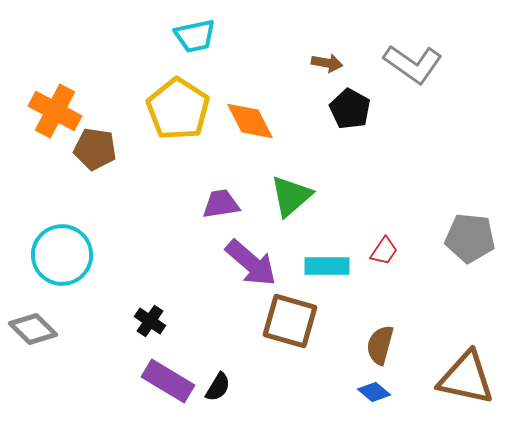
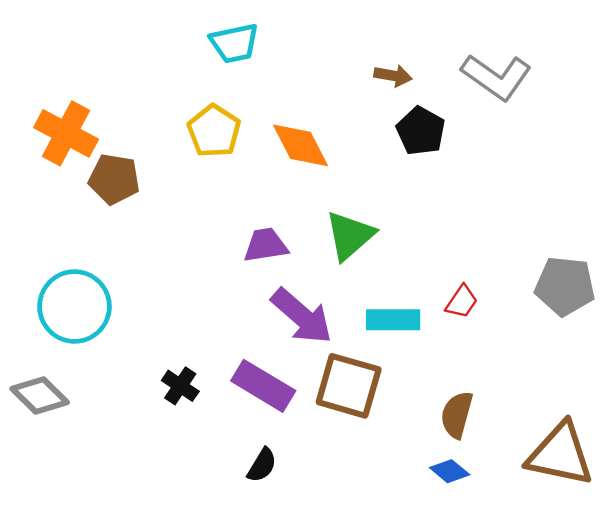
yellow pentagon: (178, 109) -> (214, 131), size x0.7
purple rectangle: (168, 381) -> (263, 386), moved

